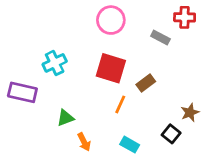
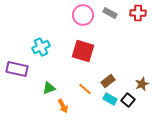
gray rectangle: (160, 37) -> (110, 13), moved
brown rectangle: (146, 83) -> (108, 81), moved
orange line: (120, 104) -> (85, 89), moved, turned -72
cyan rectangle: (130, 145) -> (110, 99), moved

